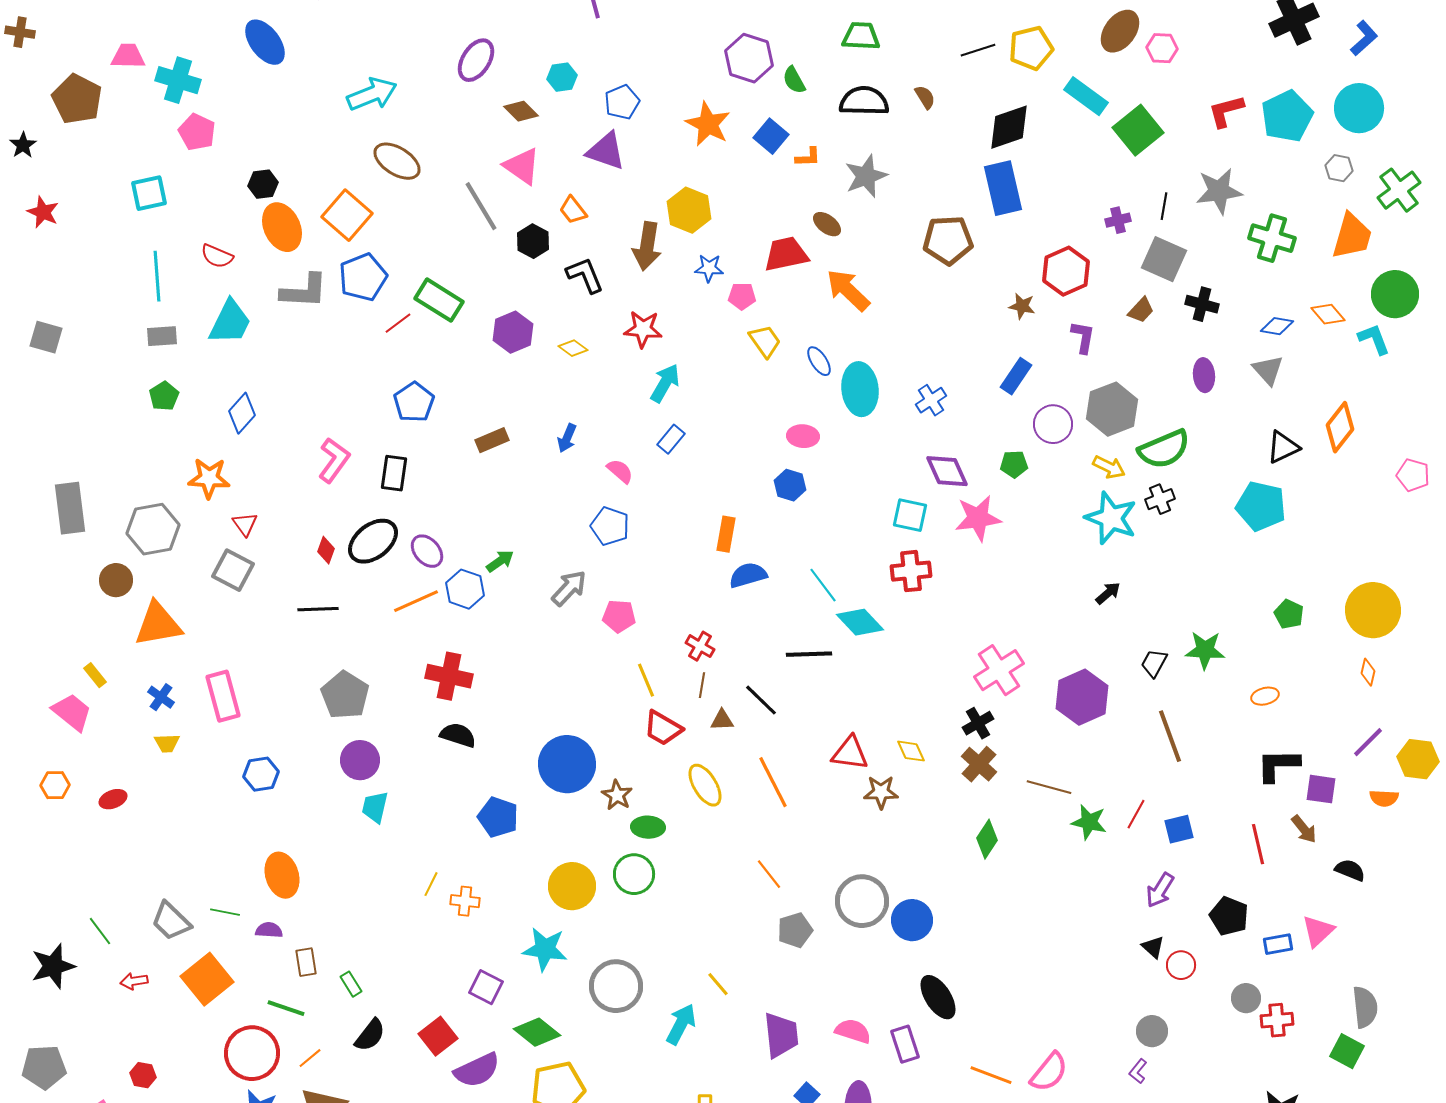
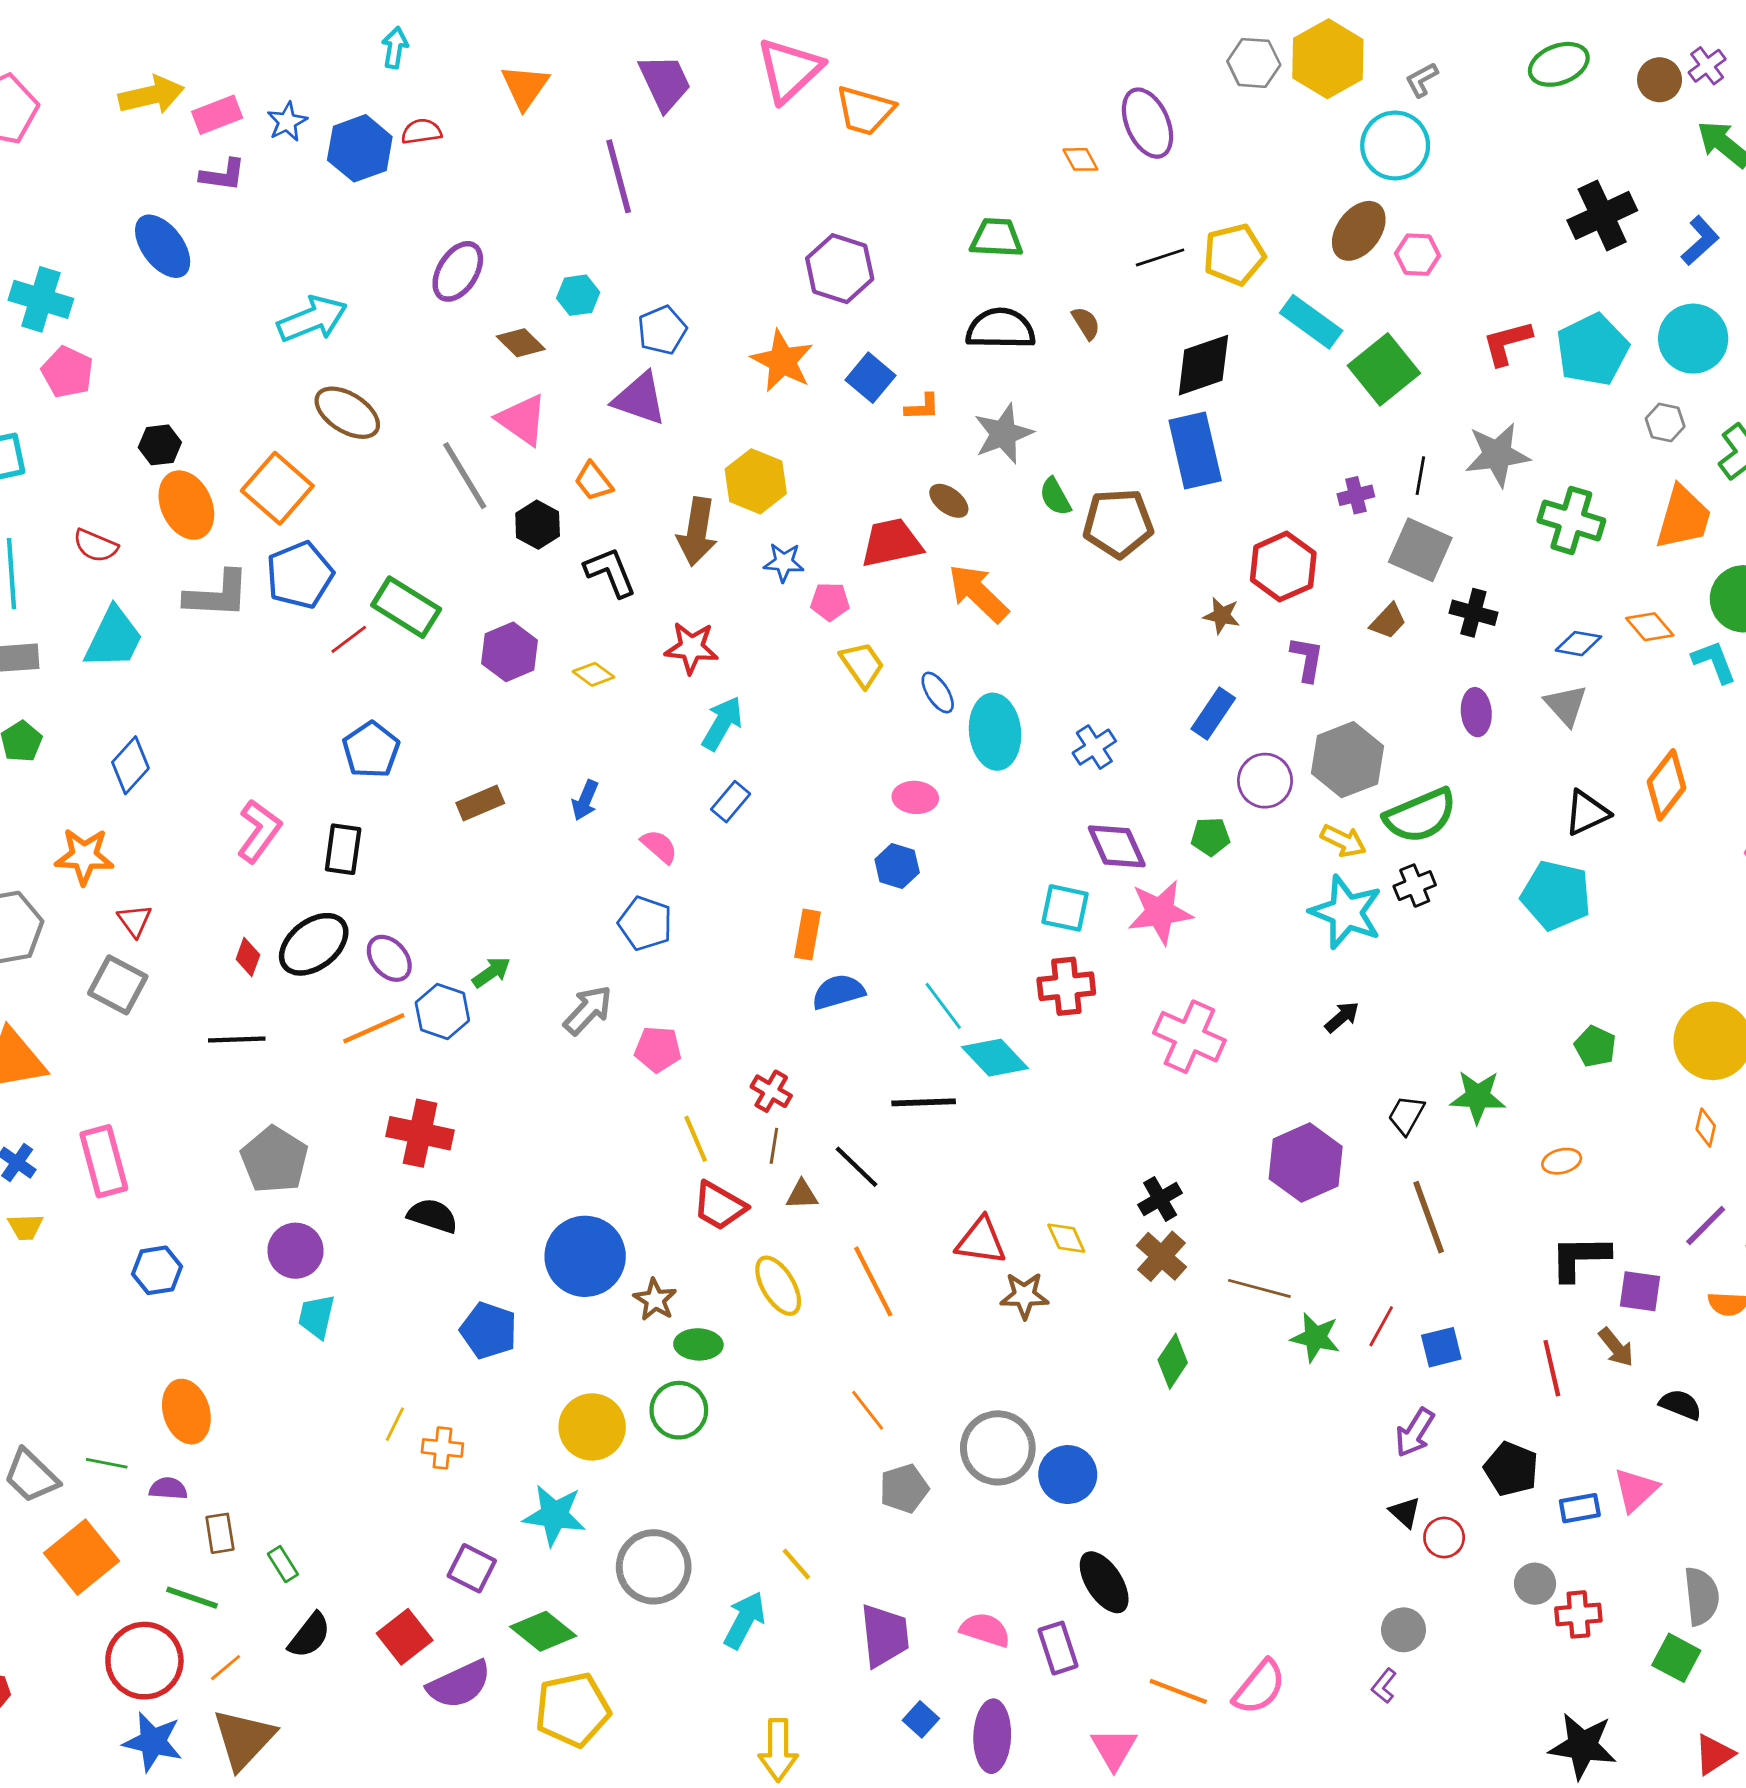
green semicircle: (794, 80) -> (1055, 497), moved
pink cross: (999, 670) -> (1189, 1037), moved, turned -33

